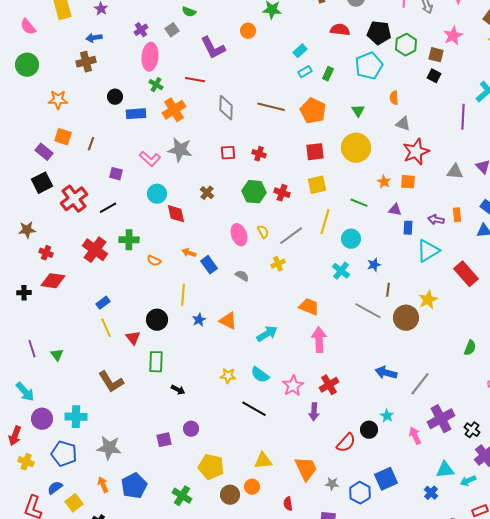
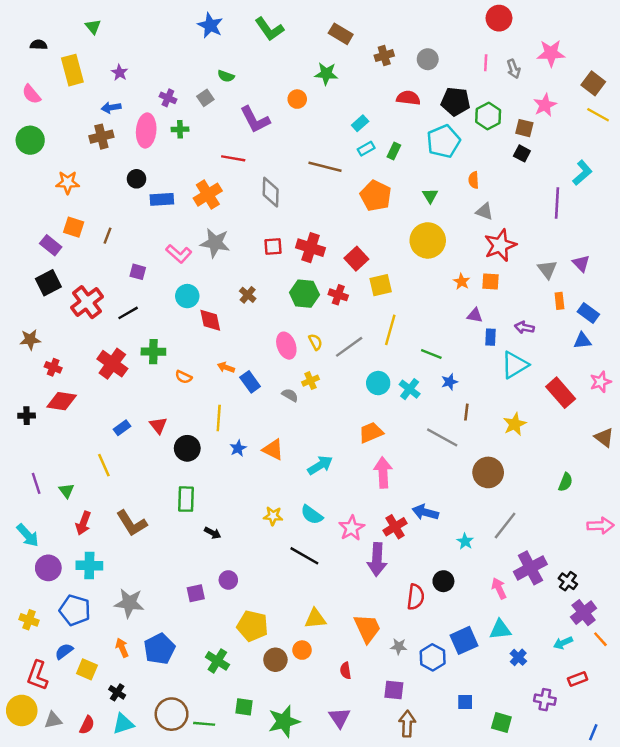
purple cross: (141, 30) -> (168, 98), turned -32
pink ellipse: (150, 57) -> (146, 130), moved
green cross: (156, 85) -> (180, 129), moved, turned -32
brown line: (271, 107) -> (325, 167), moved
red square: (315, 152) -> (356, 259), moved, turned -36
red cross: (259, 154) -> (310, 248), size x1.6
gray triangle: (455, 172) -> (547, 269), turned 48
green line: (359, 203) -> (431, 354), moved
orange rectangle: (457, 215) -> (559, 301), moved
cyan circle: (351, 239) -> (378, 383), moved
yellow cross: (278, 264) -> (310, 381), moved
orange trapezoid: (309, 307) -> (371, 433), turned -45
brown circle: (406, 318) -> (488, 472), moved
yellow line: (106, 328) -> (104, 465), moved
red triangle: (133, 338) -> (158, 425), moved
blue arrow: (386, 373) -> (425, 512), moved
purple arrow: (314, 412) -> (377, 559), size x1.5
cyan star: (387, 416) -> (465, 541), moved
red arrow: (15, 436) -> (83, 523), moved
red semicircle: (346, 443) -> (416, 597), turned -35
cyan triangle: (445, 470) -> (500, 630), moved
yellow square: (74, 503) -> (87, 669), turned -30

